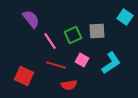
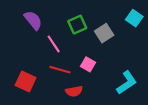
gray square: (97, 31) -> (104, 33), turned -30
green square: (73, 35) -> (77, 25), moved
cyan L-shape: (111, 63) -> (127, 83), moved

